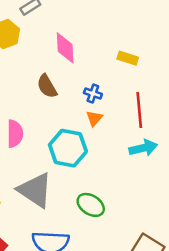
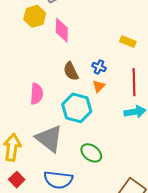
pink diamond: (65, 48) -> (62, 30), moved
brown semicircle: (47, 86) -> (71, 71), moved

